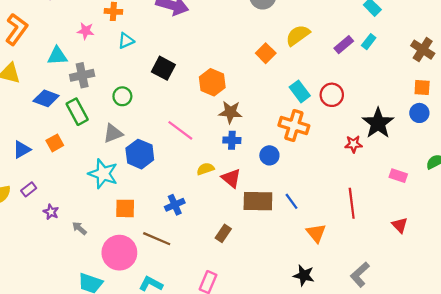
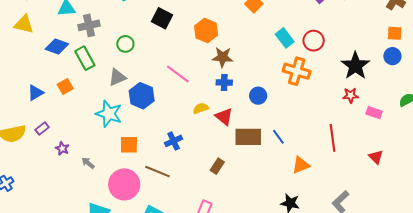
orange cross: (294, 126) -> (297, 71), moved
red star: (353, 144) -> (351, 95), moved
orange triangle: (316, 233) -> (301, 165), turned 48

